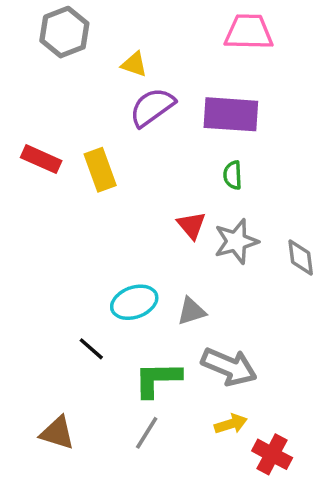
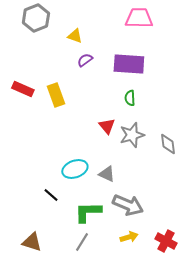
purple semicircle: (152, 107) -> (85, 60), size x0.6
gray triangle: (191, 311) -> (107, 174), turned 42
red cross: (272, 454) -> (166, 241), moved

